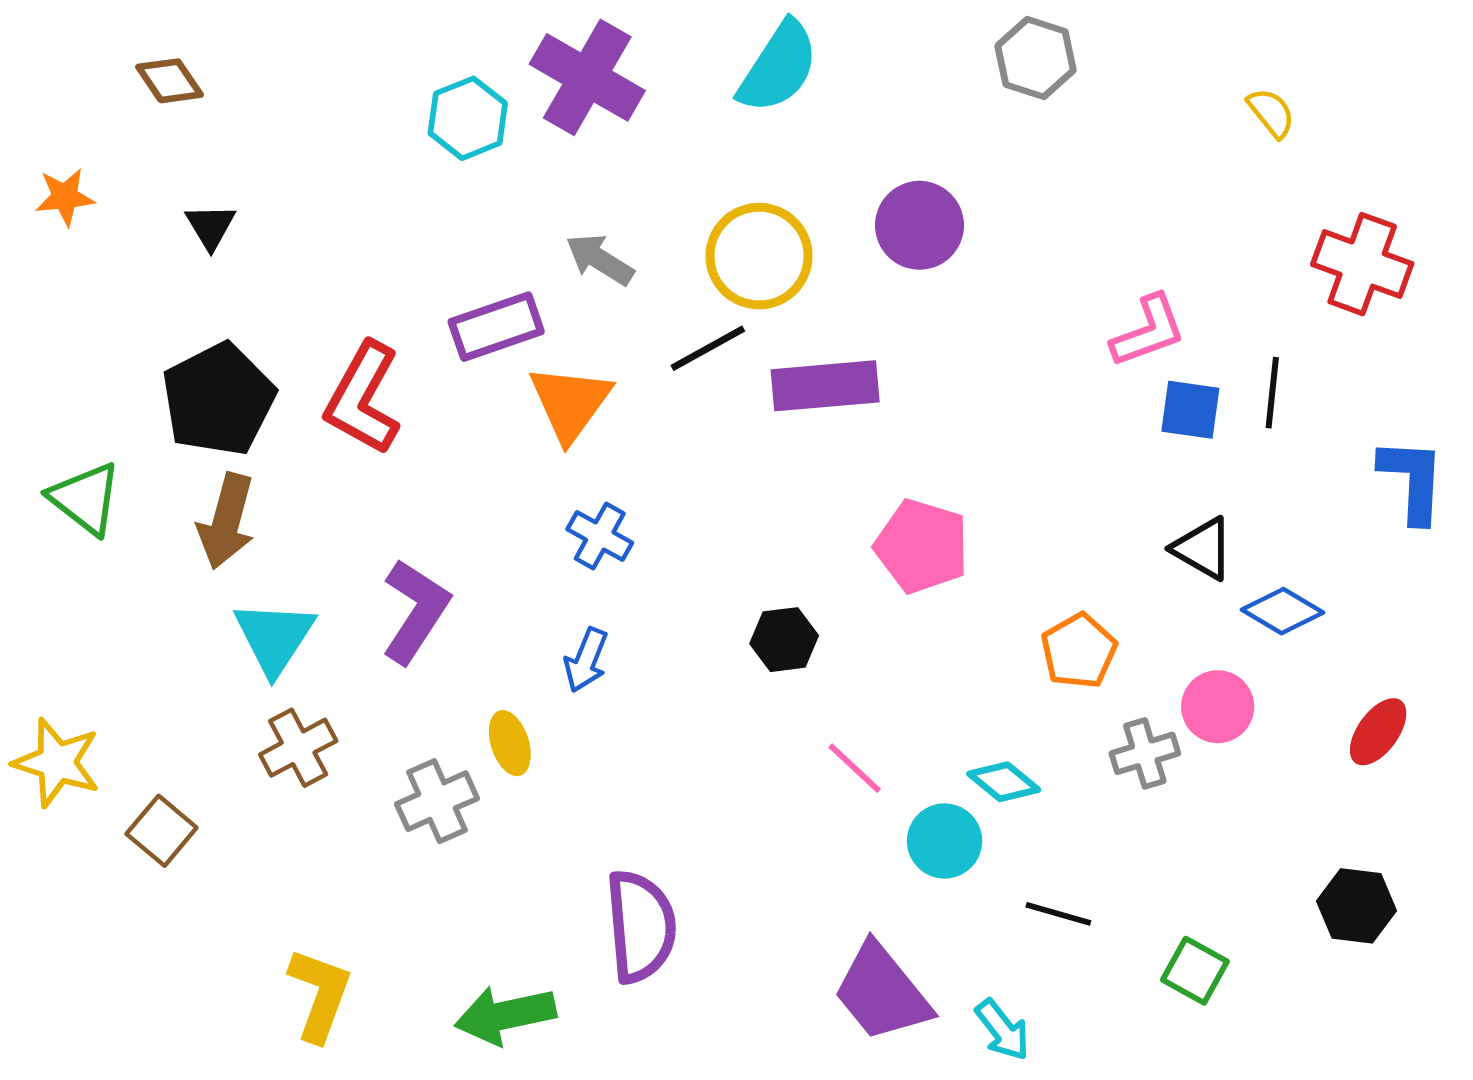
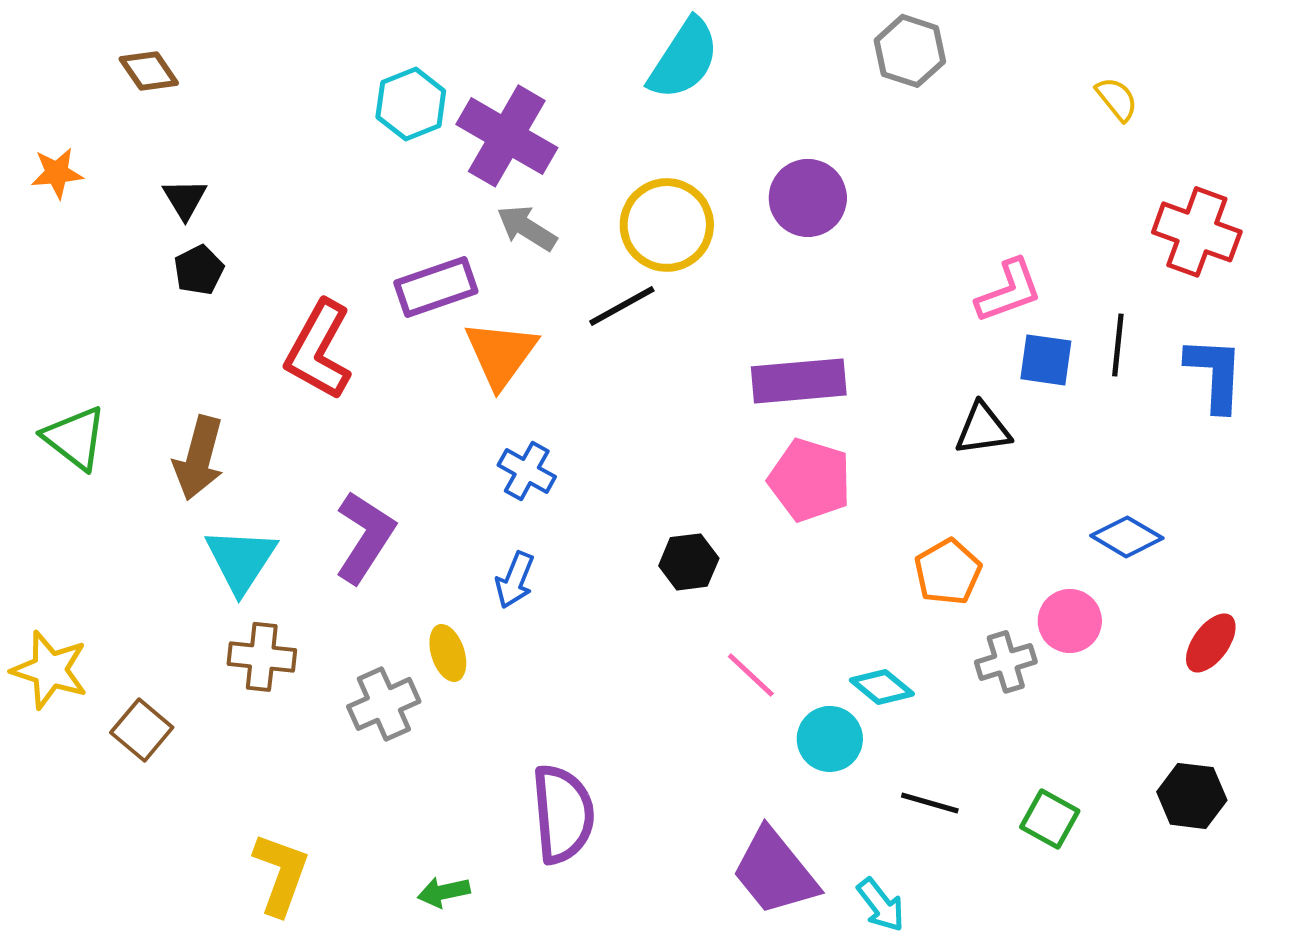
purple cross: (587, 77) -> (507, 136), moved
purple rectangle: (825, 386) -> (799, 381), moved
black pentagon: (218, 399) -> (199, 270), moved, size x0.5
blue L-shape: (1412, 480) -> (1215, 374), moved
black triangle: (1203, 549) -> (983, 429), moved, turned -38
brown cross: (298, 748) -> (262, 657), turned 34
green square: (1195, 971) -> (1050, 819), moved
green arrow: (505, 1015) -> (444, 892), size x0.6

